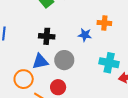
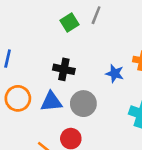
orange circle: (24, 79) -> (18, 98), moved

